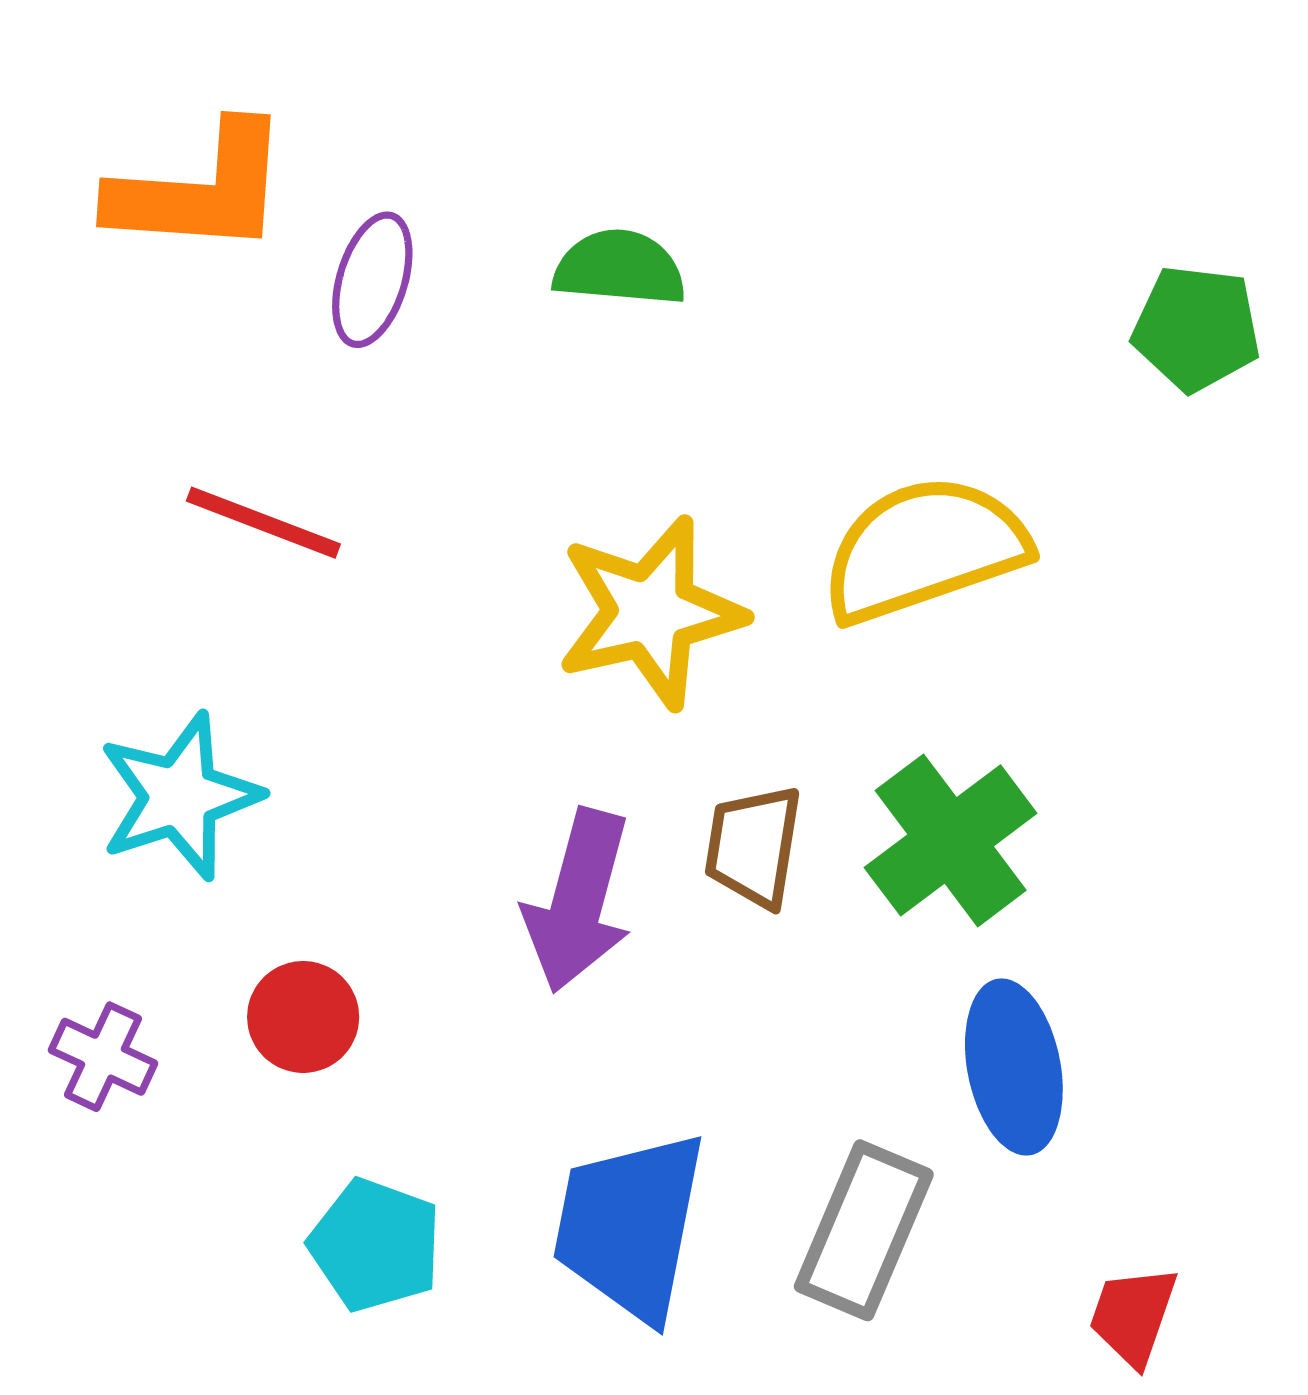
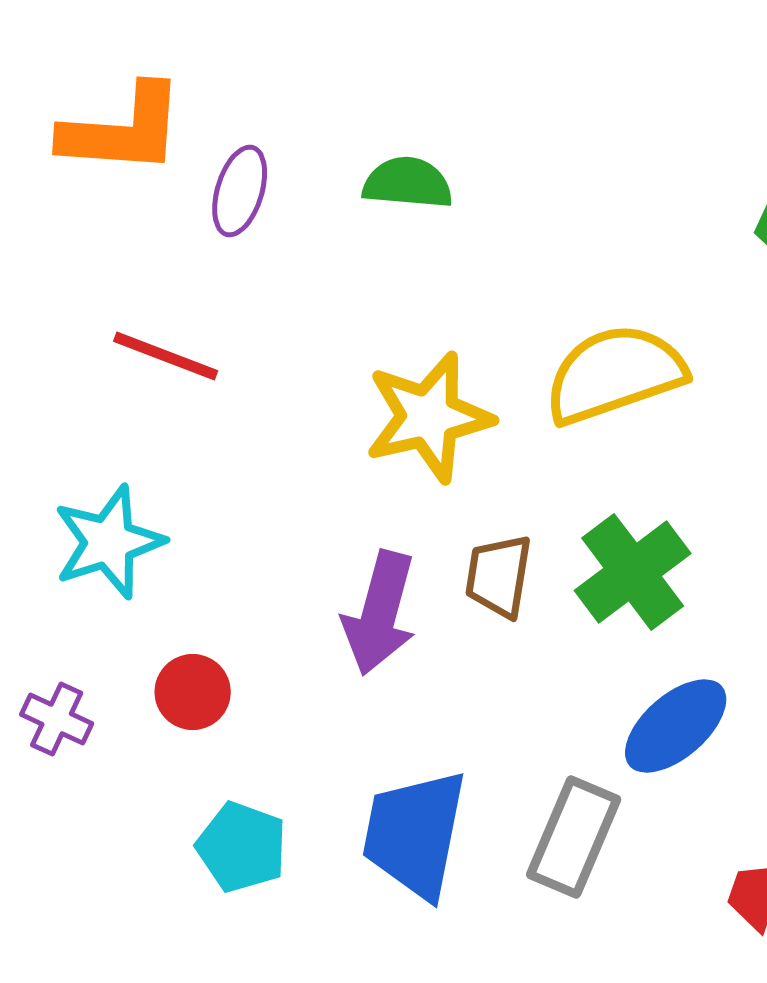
blue ellipse: (1014, 1067) -> (676, 726), turned 60

